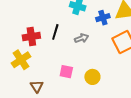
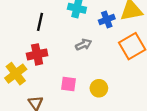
black line: (55, 32) -> (40, 22), moved
red cross: (31, 37) -> (37, 54), moved

